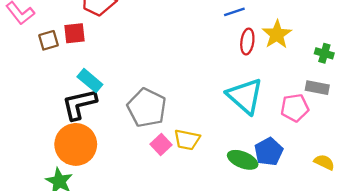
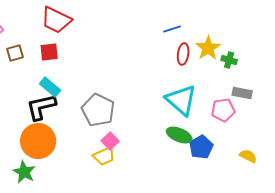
red square: (75, 33) -> (49, 52), moved
green cross: (324, 53) -> (229, 60), moved
yellow trapezoid: (187, 140) -> (104, 156), moved, turned -35
green ellipse: (243, 160) -> (179, 135), moved

